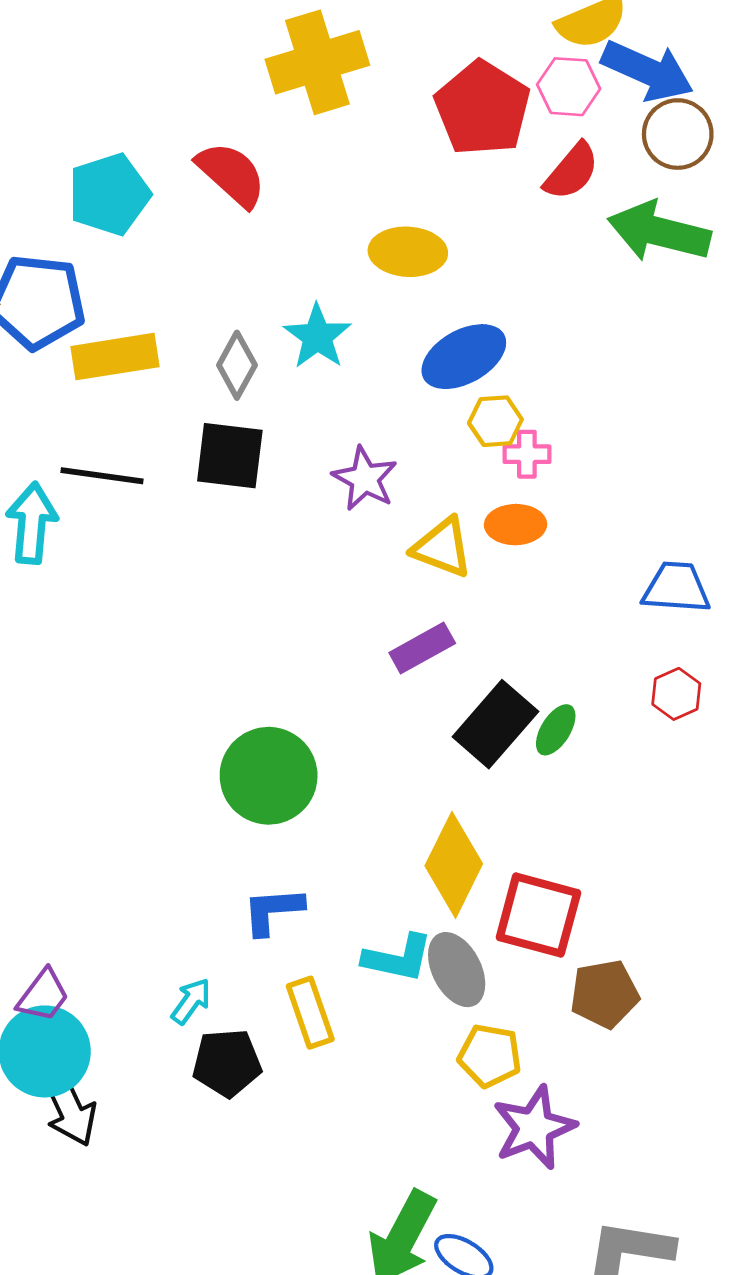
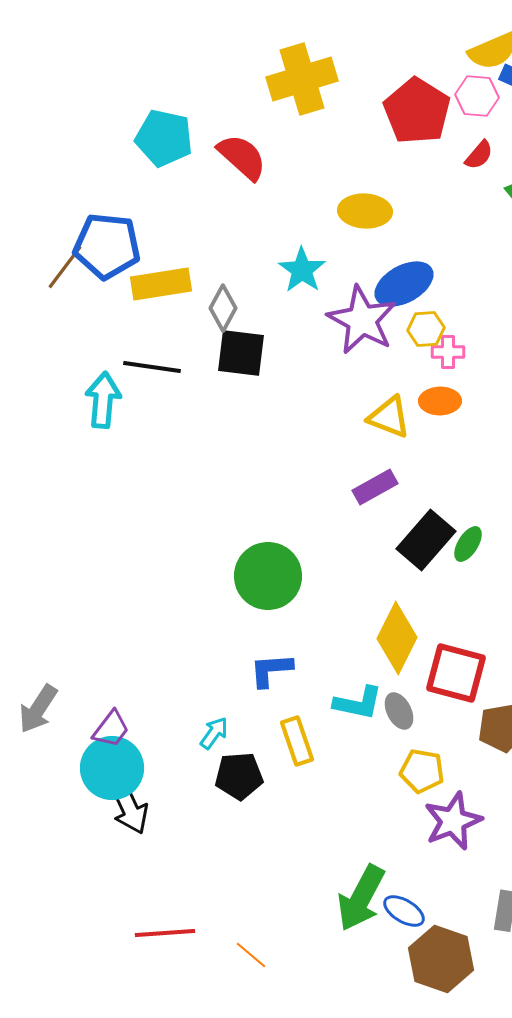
red semicircle: (571, 171) -> (479, 155), size x0.7
cyan pentagon: (109, 194) -> (164, 138), moved, turned 30
gray diamond: (237, 365) -> (223, 308), moved
purple star: (365, 479) -> (362, 320), moved, size x1.5
gray ellipse: (457, 970) -> (399, 711), size x0.7

